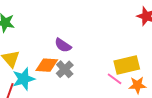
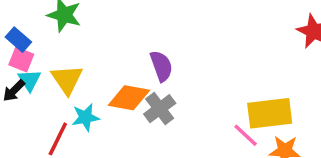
purple semicircle: (63, 45) -> (161, 66), turned -150
cyan star: (24, 79) -> (85, 117), size x0.7

